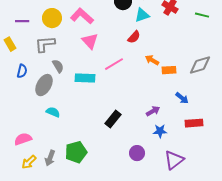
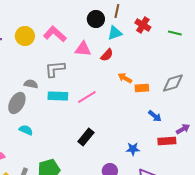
pink triangle: (90, 41) -> (83, 49), moved, turned -42
gray L-shape: (45, 44) -> (55, 69), moved
pink line: (114, 64) -> (87, 97), moved
gray semicircle: (58, 66) -> (31, 84), turned -48
purple arrow: (153, 111) -> (183, 129), moved

